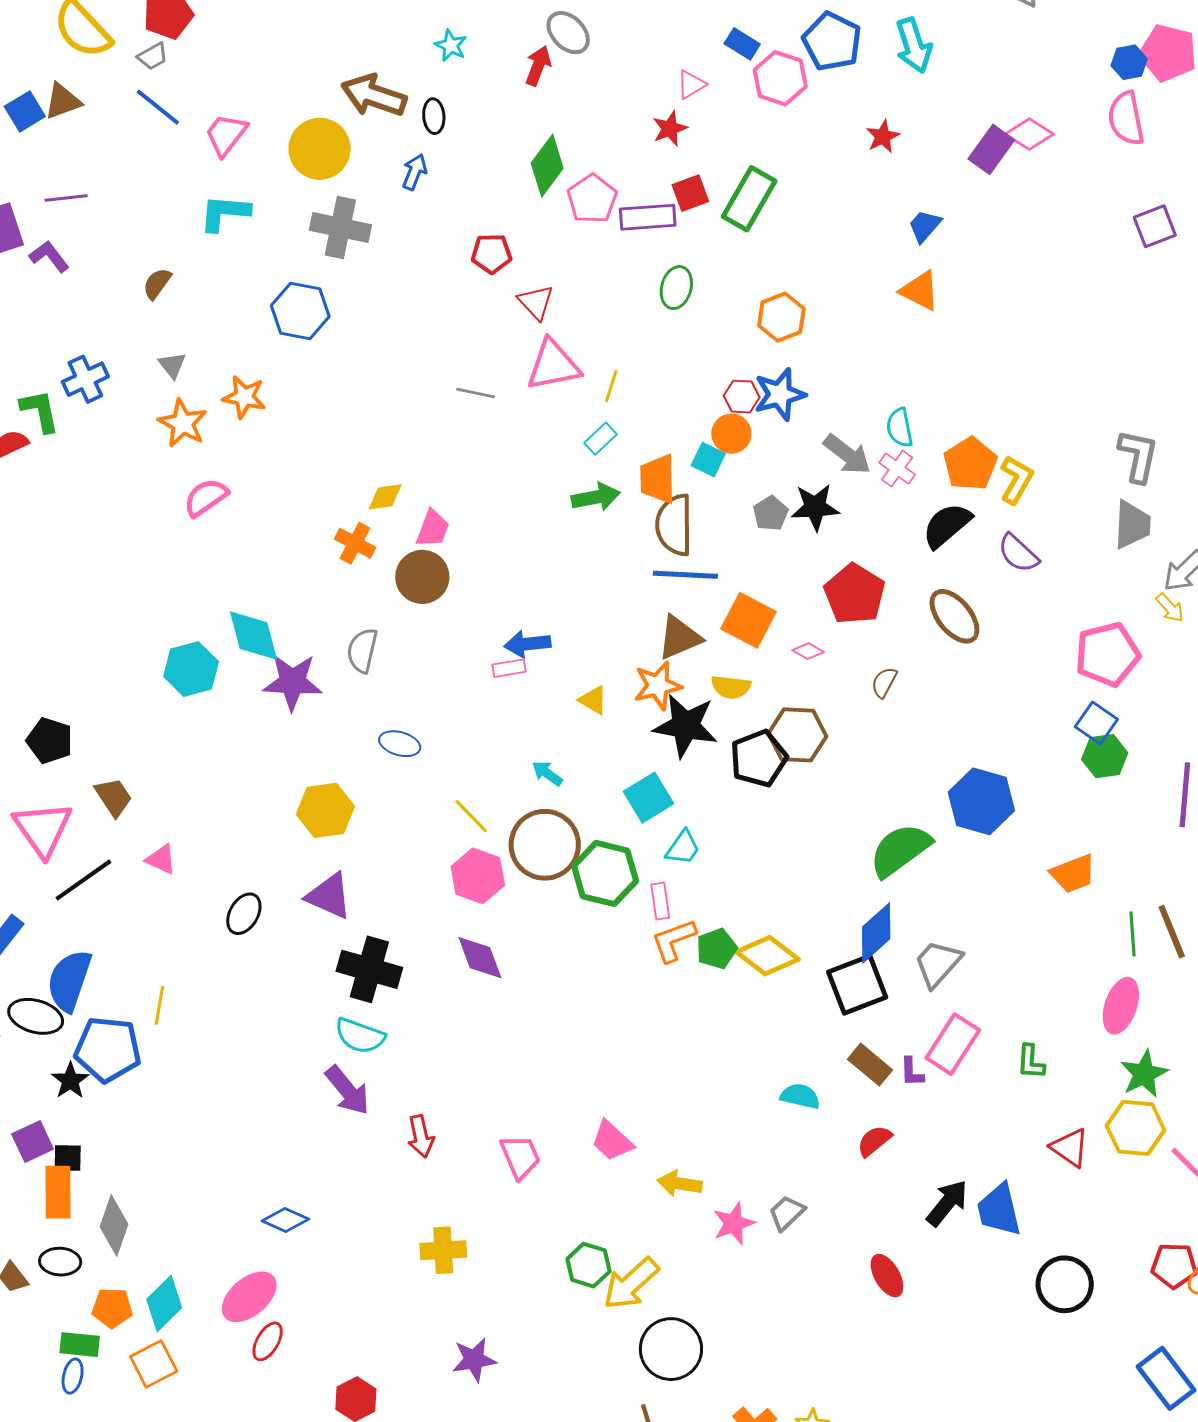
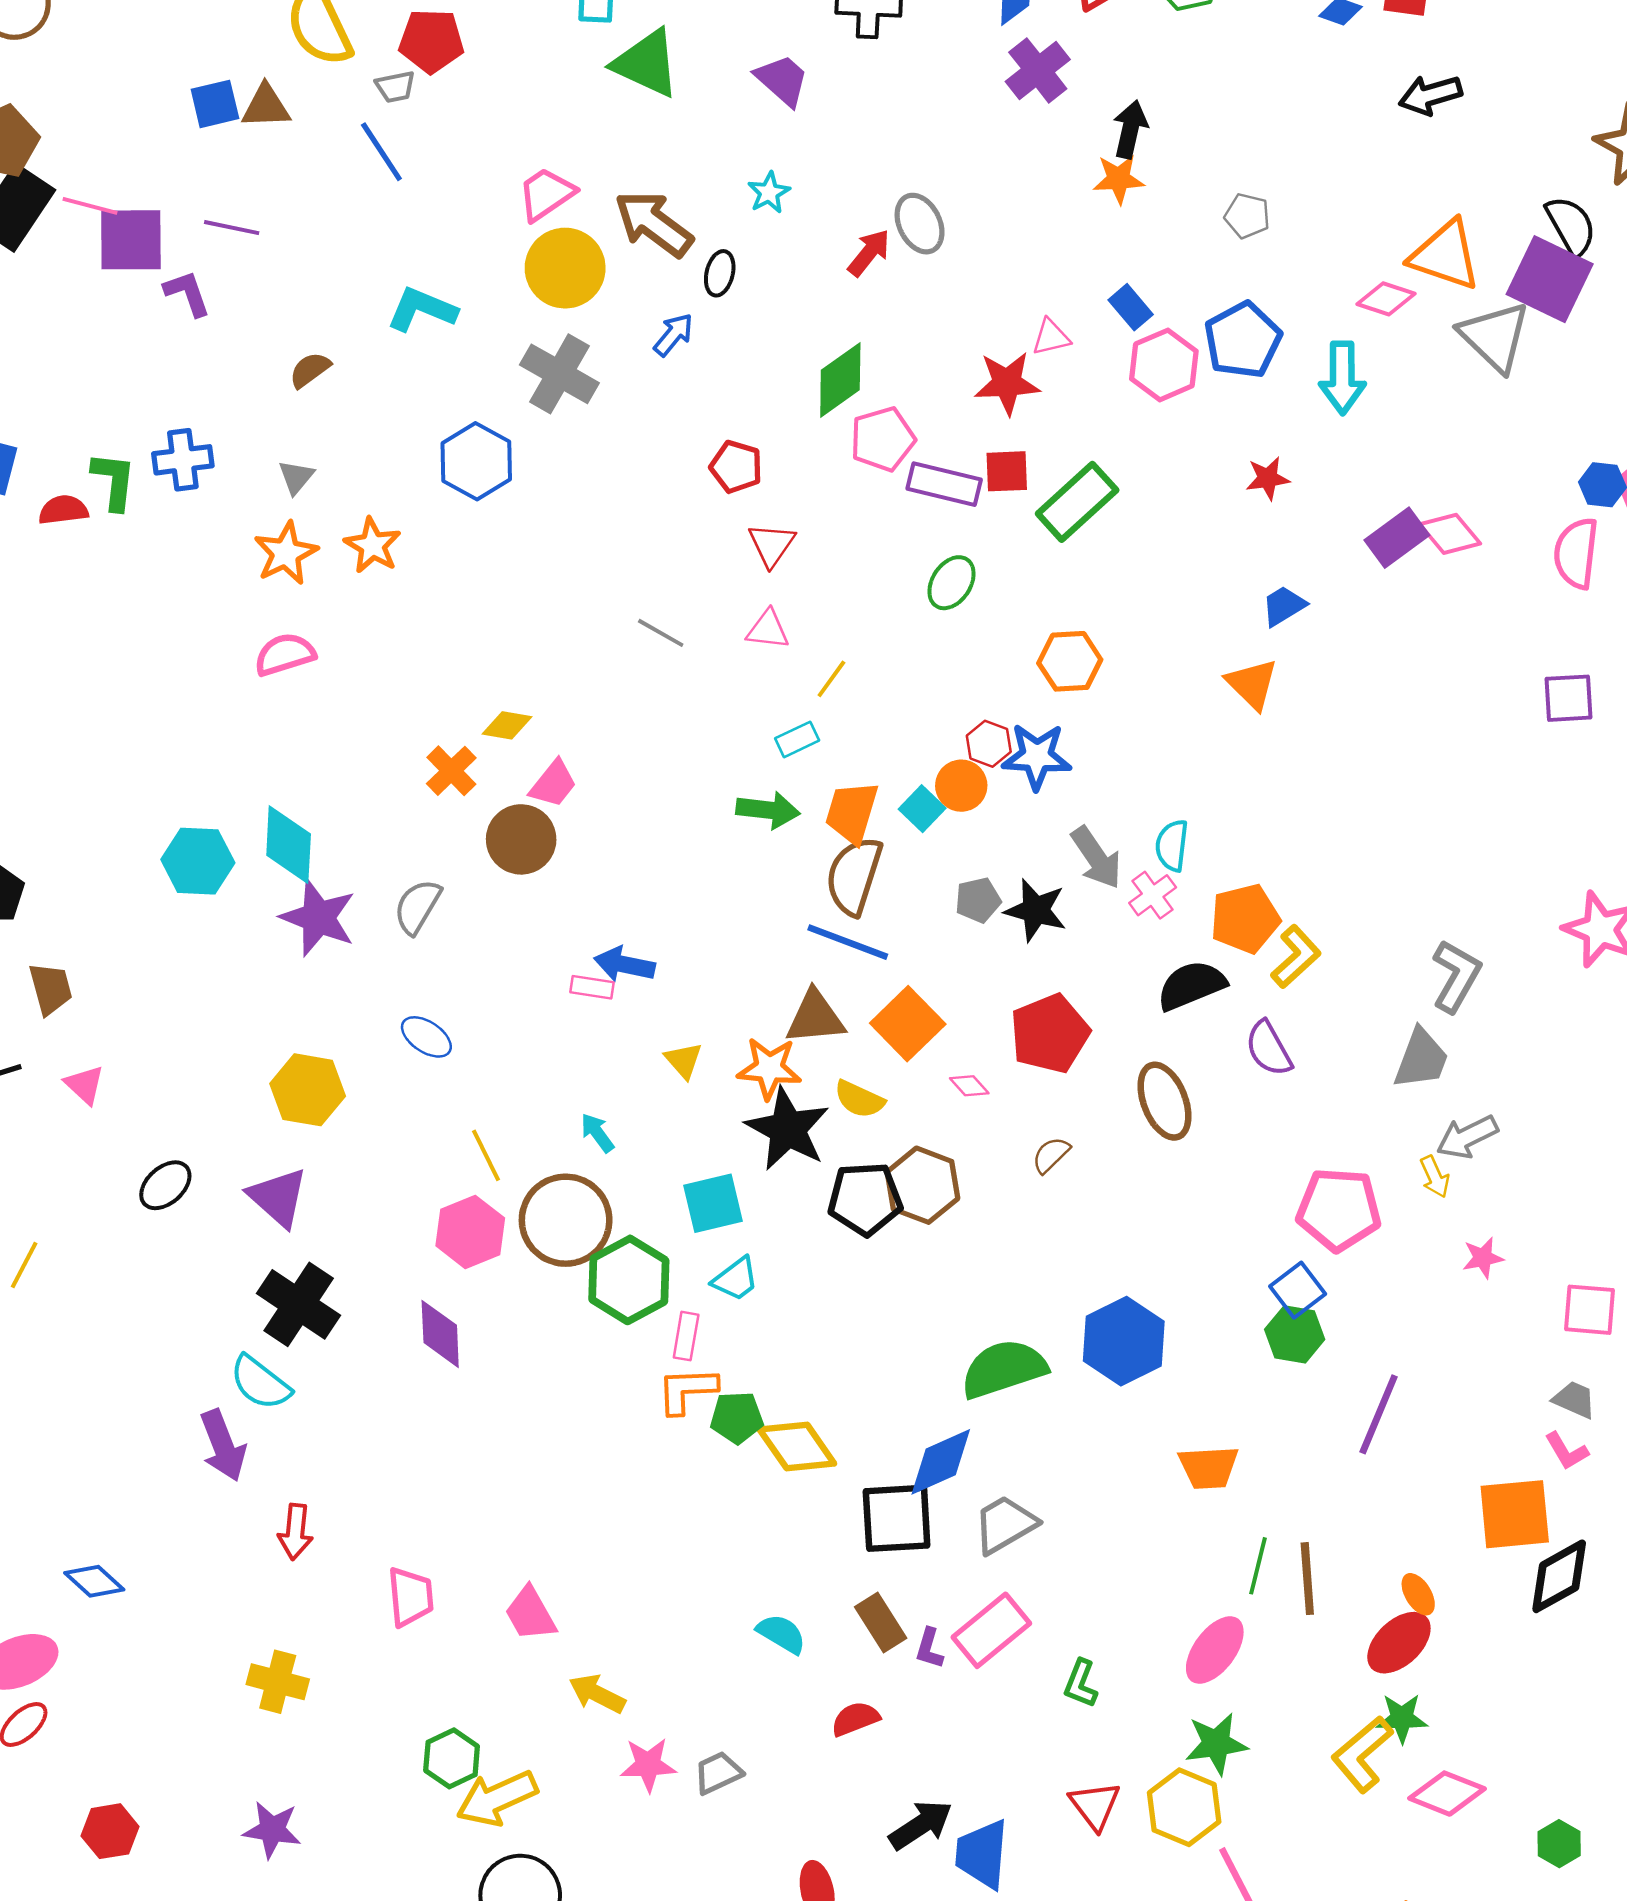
red star: (670, 129) -> (1007, 383), size x1.4
pink trapezoid: (226, 135) -> (546, 194), moved
pink triangle: (553, 365) -> (768, 630), size x0.6

